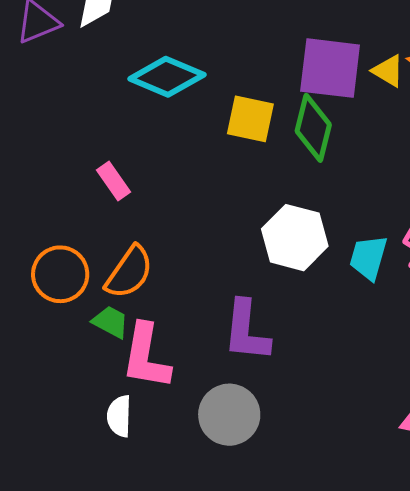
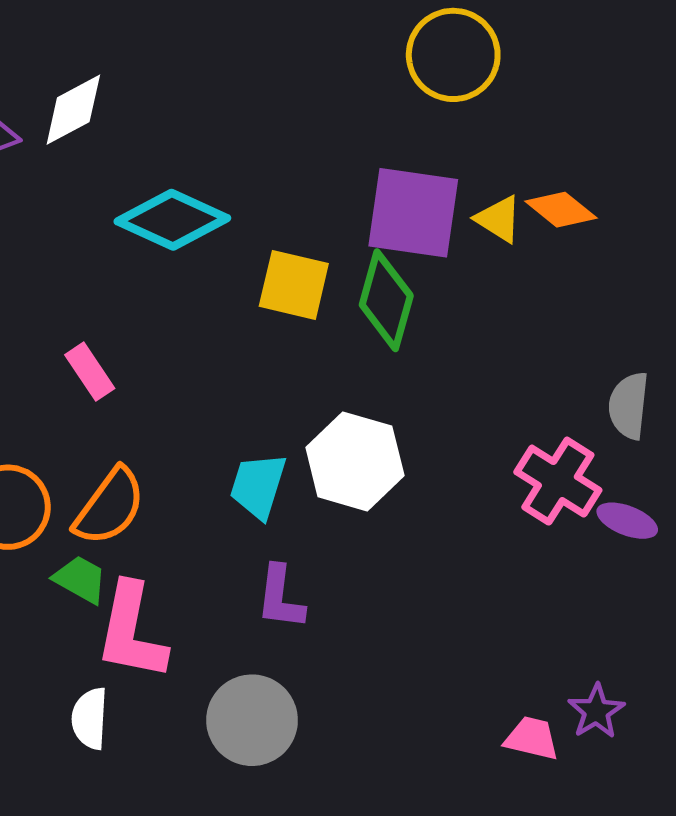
cyan trapezoid: (368, 258) -> (258, 486), moved
purple L-shape: (246, 331) -> (280, 597), size x0.7

